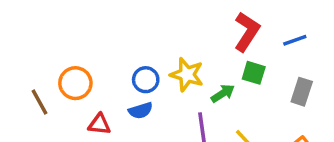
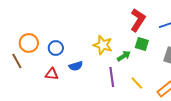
blue circle: (146, 80) -> (56, 48), moved
orange circle: (75, 83) -> (29, 43), moved

